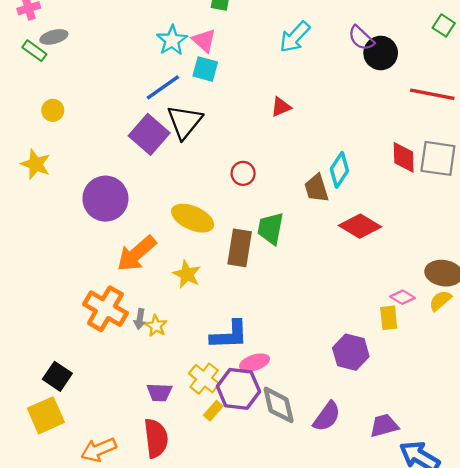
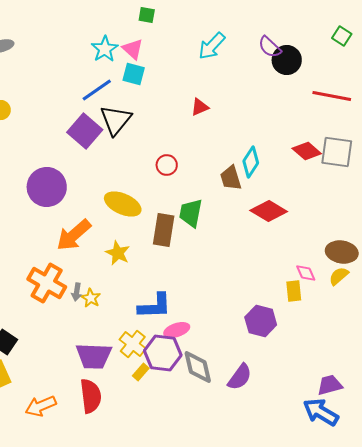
red diamond: (404, 157) -> (307, 151), turned -48
pink diamond: (402, 297) -> (306, 273), turned 35
purple trapezoid: (159, 392) -> (94, 356), size x1.6
purple trapezoid: (384, 426) -> (330, 385), moved

